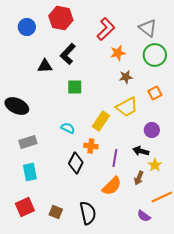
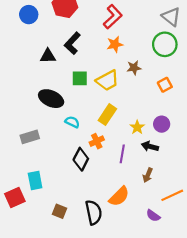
gray triangle: (148, 28) -> (171, 17), moved
orange star: (118, 53) -> (115, 44), moved
black ellipse: (17, 106) -> (51, 99), moved
yellow trapezoid: (127, 107) -> (107, 80), moved
orange cross: (91, 146) -> (97, 141), turned -32
yellow star: (155, 165) -> (137, 127), moved
cyan rectangle: (30, 172) -> (35, 180), moved
orange semicircle: (112, 186) -> (119, 196), moved
red square: (25, 207) -> (15, 197), moved

